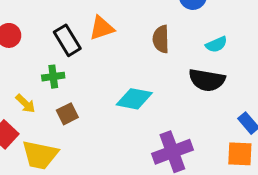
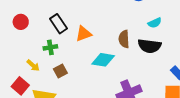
orange triangle: (102, 28) -> (84, 34), moved
brown semicircle: (161, 39) -> (124, 39), moved

